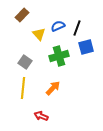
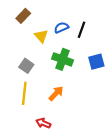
blue square: (86, 47) -> (96, 62), moved
green cross: (59, 56) -> (62, 59), turned 36

